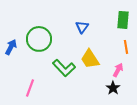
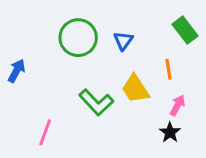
green rectangle: (123, 20) -> (185, 30), turned -42
green circle: (39, 39) -> (78, 38), moved
orange line: (126, 47) -> (168, 69), moved

